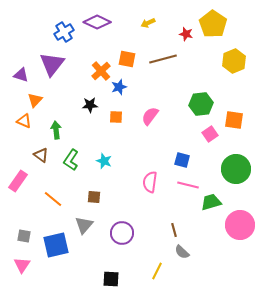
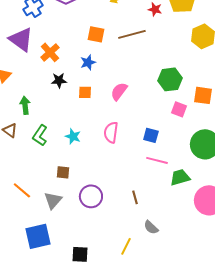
purple triangle: (52, 64) -> (21, 39), turned -32
orange cross: (101, 71) -> (50, 52), moved
pink square: (210, 134) -> (179, 109), turned -35
pink semicircle: (150, 182) -> (111, 132), moved
orange line: (53, 199) -> (22, 190), moved
brown line: (174, 230) -> (135, 197), moved
purple circle: (122, 233) -> (91, 196), moved
blue square: (56, 245) -> (38, 236), moved

